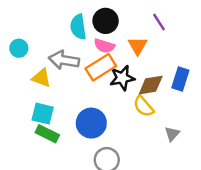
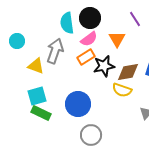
pink semicircle: (104, 46) -> (89, 39), turned -54
gray arrow: (64, 60) -> (55, 51), turned 100
orange rectangle: (101, 67) -> (86, 57), size x0.7
yellow semicircle: (144, 106) -> (122, 90), turned -30
cyan square: (43, 114) -> (37, 96), turned -30

